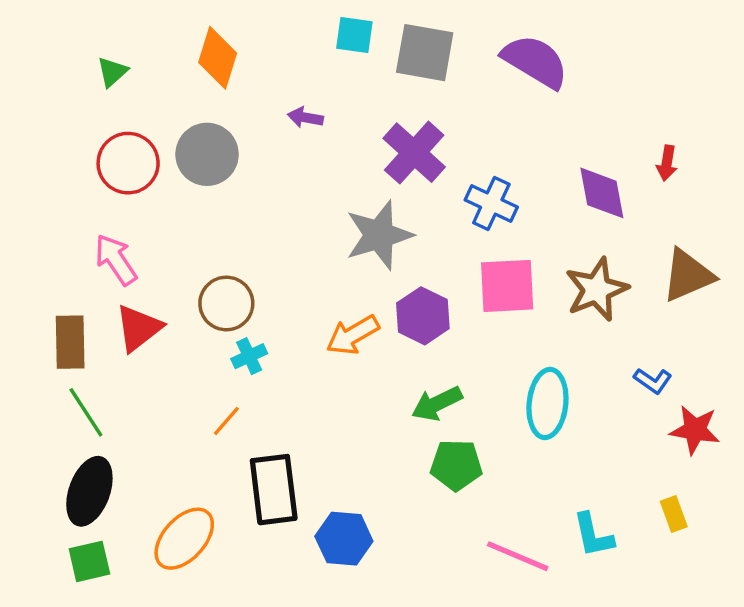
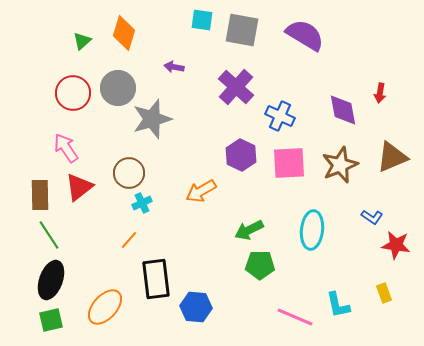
green triangle: (112, 72) -> (82, 41), moved
gray star: (379, 235) -> (152, 119), moved
purple hexagon: (423, 316) -> (241, 155), moved

